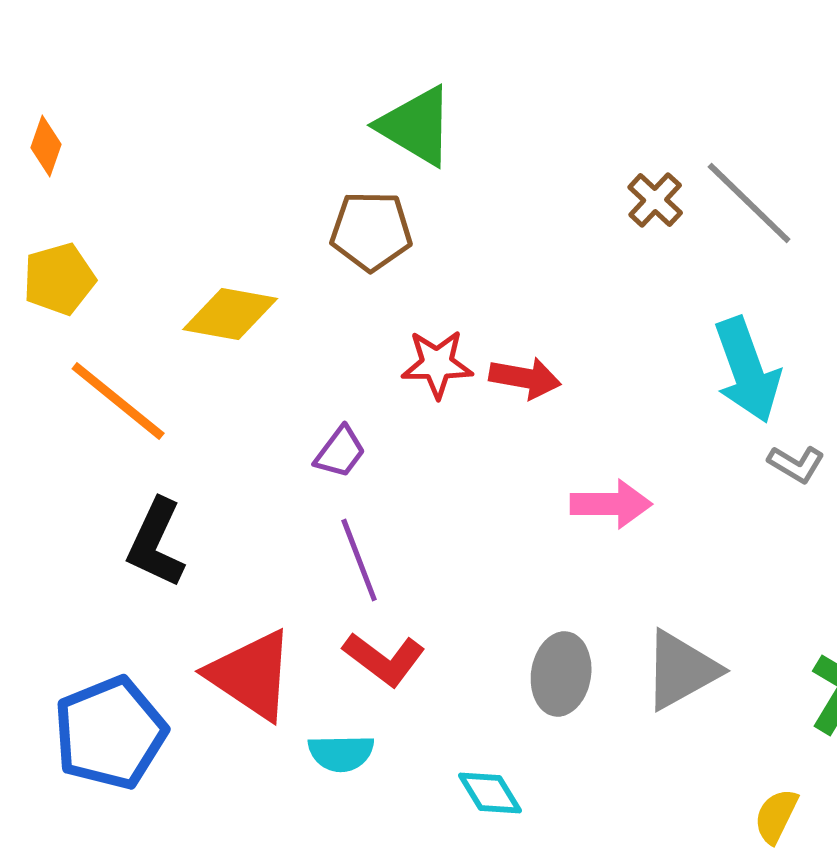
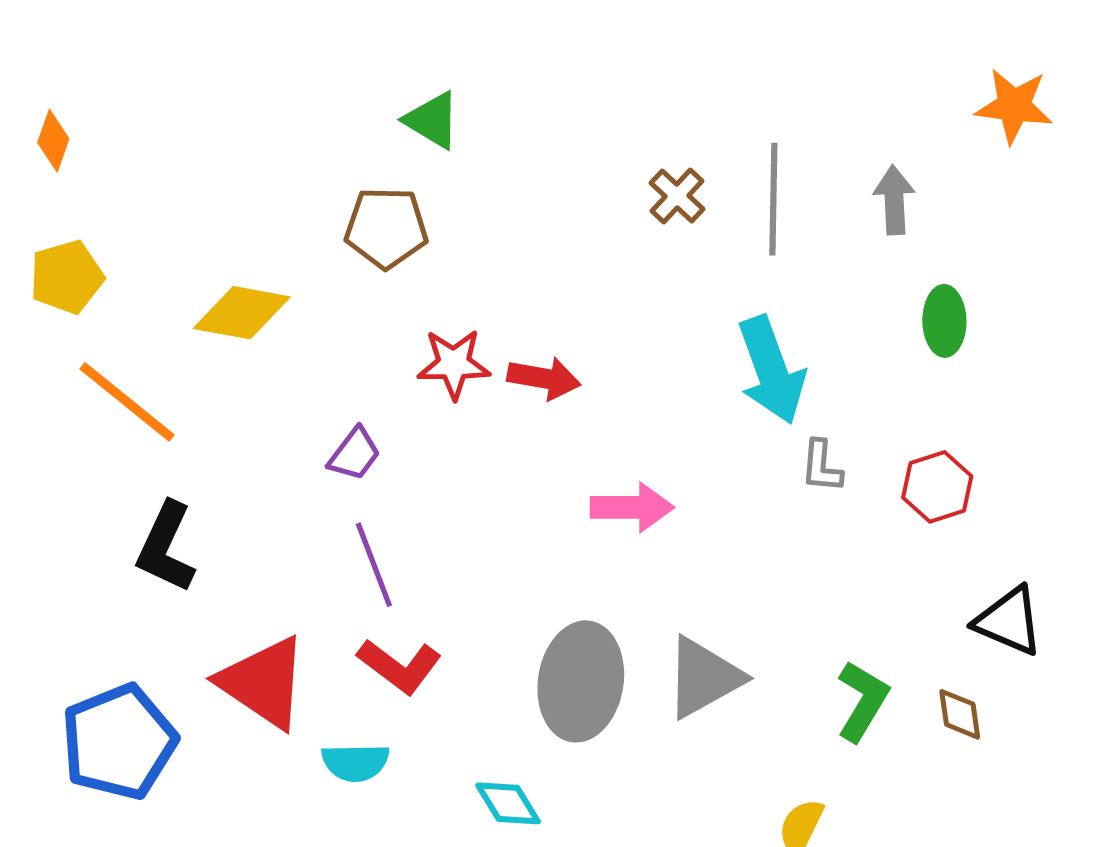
green triangle: (416, 126) -> (432, 120), size x0.7
gray line: (749, 203) -> (773, 199), turned 47
gray L-shape: (796, 464) -> (821, 466), turned 64
gray ellipse: (561, 674) -> (581, 681), size x1.4

